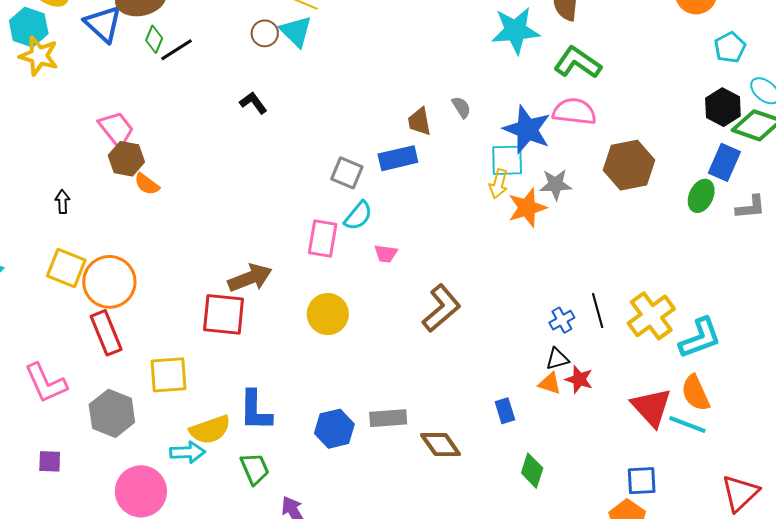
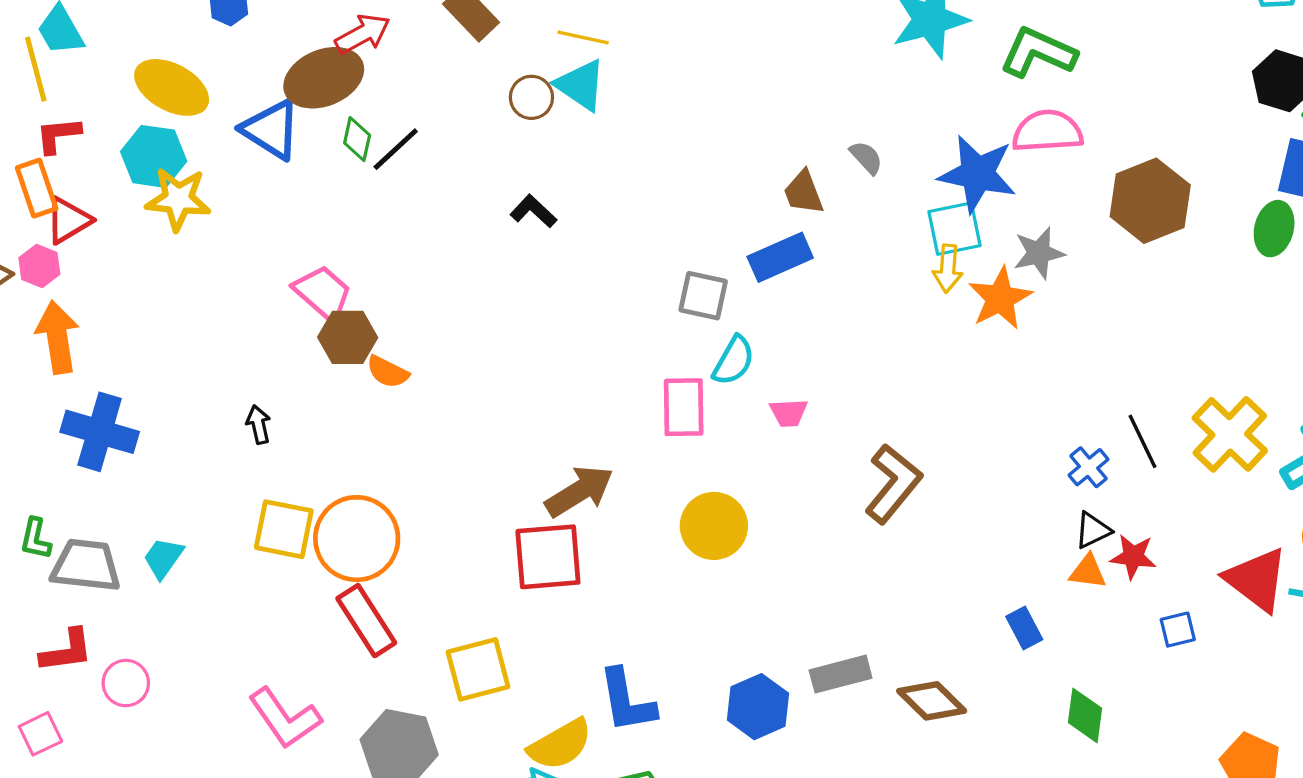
blue square: (642, 481) -> (1178, 630), moved, size x0.7

